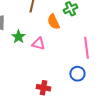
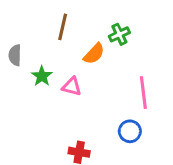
orange semicircle: (53, 22) -> (94, 54), turned -112

